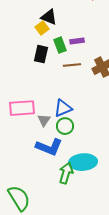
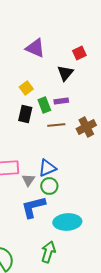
black triangle: (49, 17) -> (65, 73), moved, turned 48
blue L-shape: (49, 147) -> (33, 207), turned 144
green arrow: (66, 173) -> (48, 252), moved

